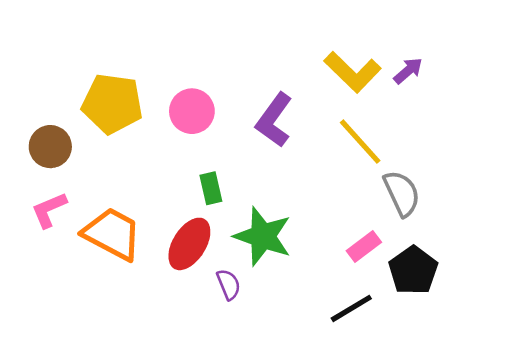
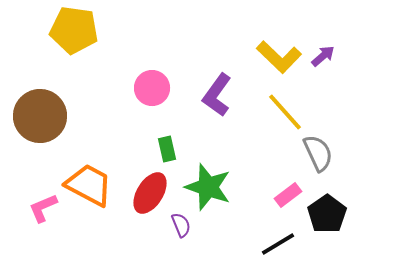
yellow pentagon: (112, 104) -> (74, 30), moved
brown circle: (50, 147) -> (40, 116), size x1.6
pink L-shape: (49, 210) -> (43, 208), moved

